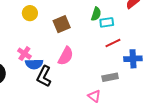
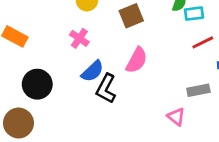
pink cross: (24, 54) -> (79, 38), moved
blue semicircle: (34, 64) -> (92, 71), turned -42

